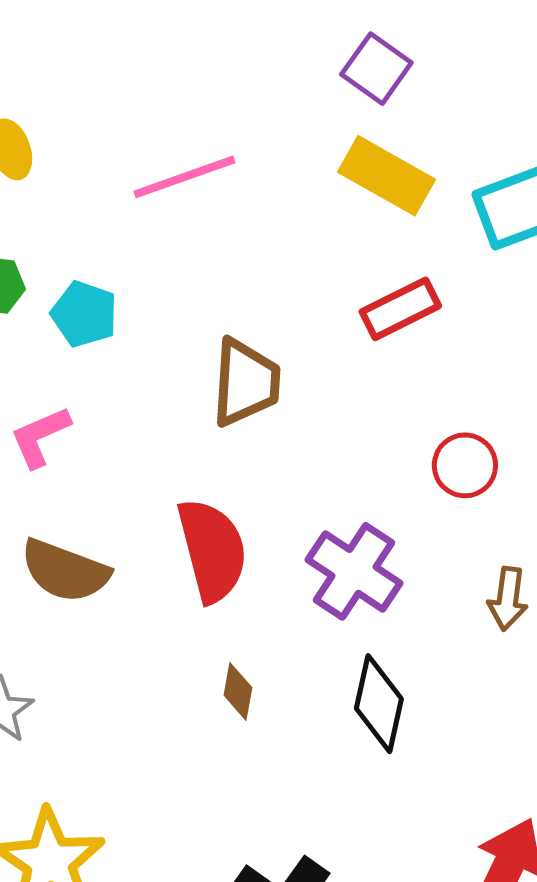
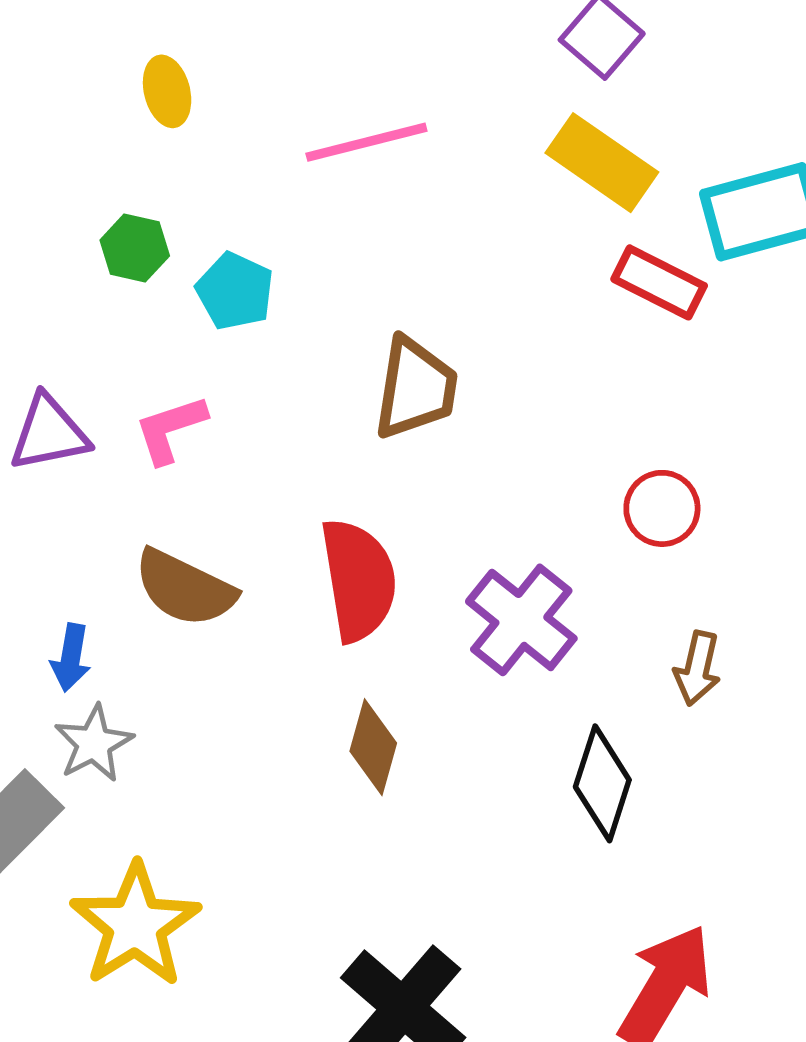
red rectangle: (400, 309) -> (659, 282), moved, turned 48
brown diamond: (238, 691) -> (373, 747), size x1.4
black diamond: (379, 704) -> (602, 783), moved

